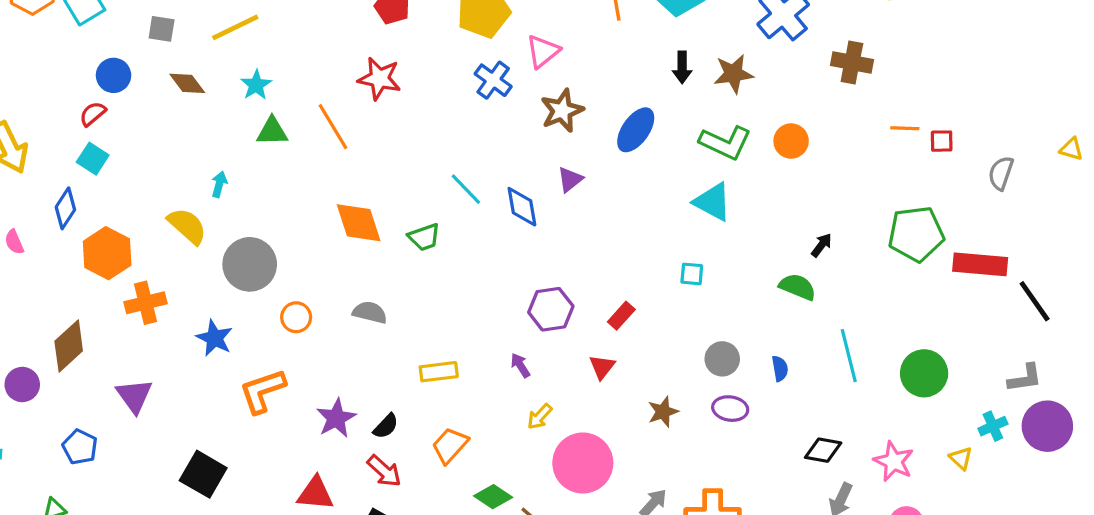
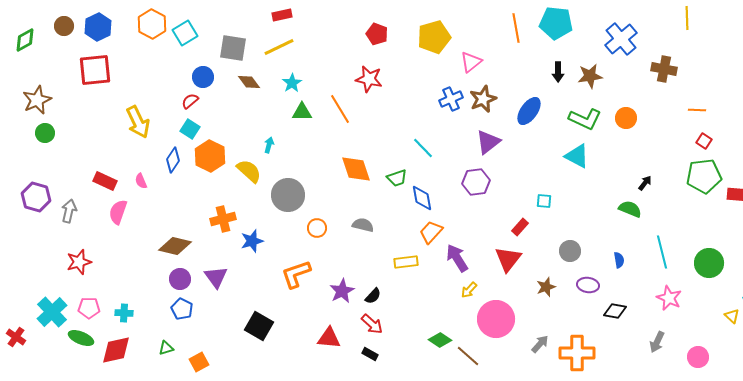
gray square: (162, 29) -> (233, 48), size x1.6
blue cross: (493, 80) -> (451, 99), moved, turned 30
red square: (942, 141) -> (704, 141), moved, turned 35
purple triangle: (570, 179) -> (488, 142), size x1.5
blue diamond: (522, 207) -> (422, 198), moved
orange hexagon: (107, 253) -> (210, 156), moved
cyan square: (692, 274) -> (544, 201), moved
purple hexagon: (551, 309) -> (476, 182), moved
blue star: (214, 338) -> (252, 241), moved, turned 30
brown diamond: (69, 346) -> (175, 246), turned 56
gray circle: (722, 359) -> (570, 251), moved
purple arrow: (520, 365) -> (457, 258), size x1.8
red triangle: (602, 367) -> (508, 259), size x1.6
purple circle: (22, 385) -> (180, 279), moved
orange trapezoid: (450, 445) -> (431, 232), moved
black diamond: (823, 450) -> (615, 311), moved
pink star: (894, 461) -> (669, 298), moved

